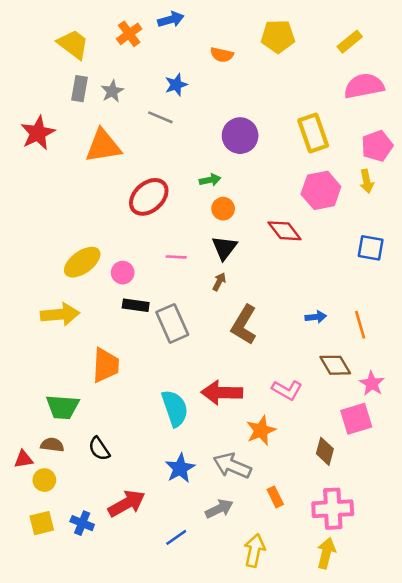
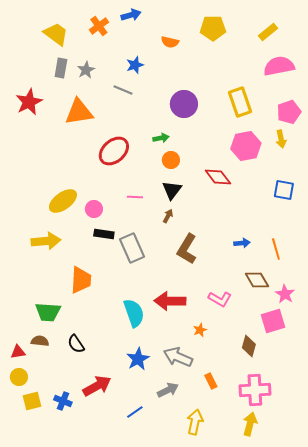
orange star: (261, 430) -> (200, 330), size x0.6
yellow circle: (44, 480) -> (19, 377), moved

